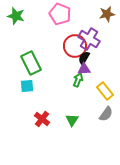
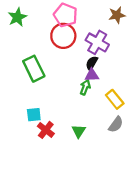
green star: (16, 16) -> (17, 17), turned 30
red circle: (75, 46) -> (63, 36), moved
cyan square: (27, 86) -> (34, 115), moved

